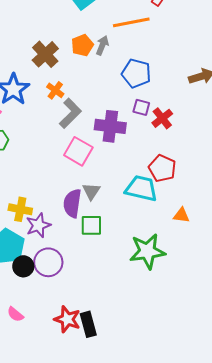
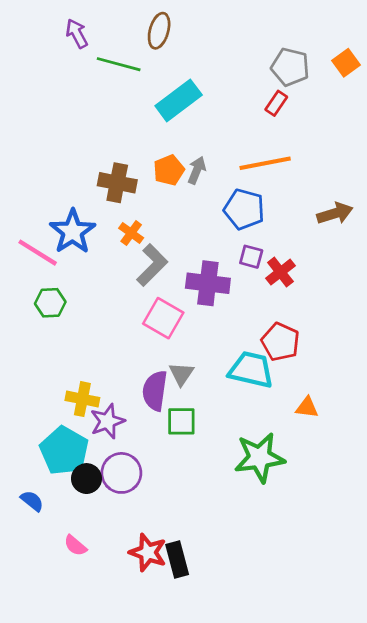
orange line: (131, 22) -> (265, 163), moved
brown cross: (45, 54) -> (117, 183), turned -36

